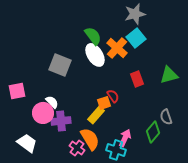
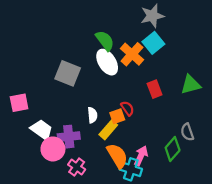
white semicircle: (52, 102) -> (92, 115), moved, turned 40
pink circle: (43, 113) -> (53, 149), moved
orange semicircle: (90, 139) -> (117, 156), moved
white trapezoid: (27, 143) -> (42, 130), moved
pink cross: (77, 148) -> (77, 167), moved

